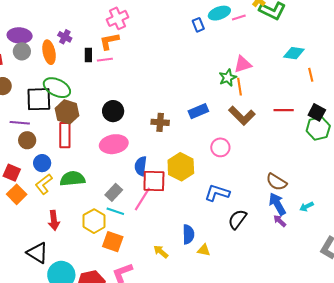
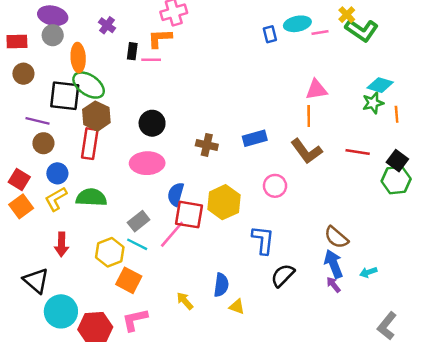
orange ellipse: (49, 52) -> (78, 58), moved
green star: (228, 78) -> (373, 103), moved
blue L-shape: (217, 193) -> (263, 240), turned 70

